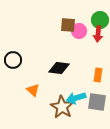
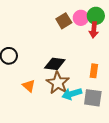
brown square: (68, 25) -> (64, 21), turned -35
pink circle: (79, 31) -> (81, 18), moved
brown star: (62, 107) -> (58, 83), moved

